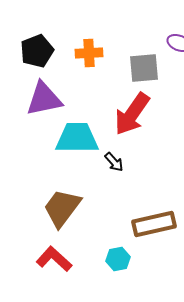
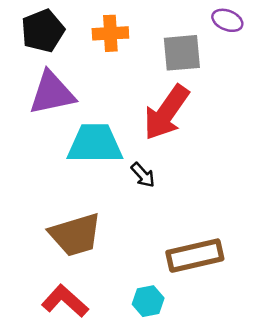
brown trapezoid: (62, 208) -> (75, 235), turned -144

